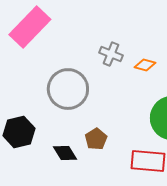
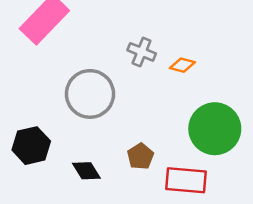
brown pentagon: (96, 139) -> (140, 156), moved

